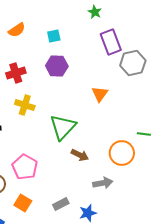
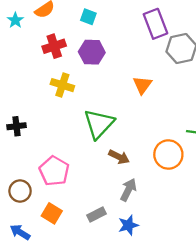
cyan square: (54, 36) -> (88, 17), turned 32
red cross: (16, 73) -> (54, 46), moved
yellow cross: (25, 105) -> (62, 85), moved
gray arrow: (103, 183) -> (128, 190), moved, turned -54

